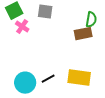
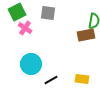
yellow rectangle: (79, 78) -> (82, 79), size x0.6
cyan circle: (25, 83) -> (31, 64), moved

